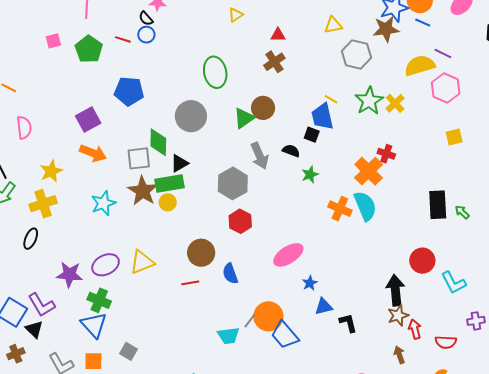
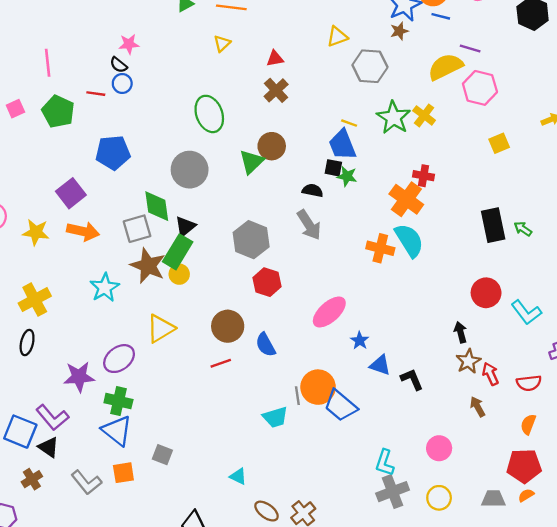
brown star: (386, 29) -> (399, 31), size x0.6
gray arrow: (259, 156) -> (309, 225), moved
yellow star: (51, 171) -> (36, 232), moved, turned -30
green star: (310, 175) -> (347, 176), moved, turned -30
green rectangle: (169, 183) -> (178, 252), turned -40
yellow triangle: (142, 262) -> (161, 329), moved
black arrow: (395, 290) -> (460, 332), size x0.6
blue triangle: (324, 306) -> (380, 365), turned 42
gray line: (250, 321) -> (297, 396), turned -35

